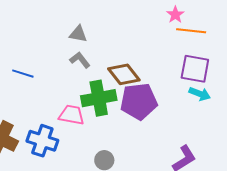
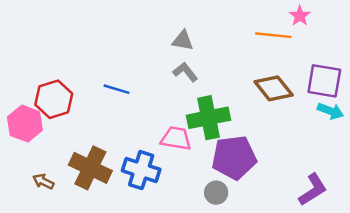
orange line: (191, 31) -> (273, 35), moved
brown diamond: (124, 74) -> (274, 88), moved
purple pentagon: (139, 101) -> (234, 157), moved

